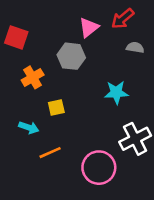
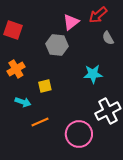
gray semicircle: (135, 47) -> (108, 38), turned -128
orange cross: (33, 77) -> (16, 69), moved

